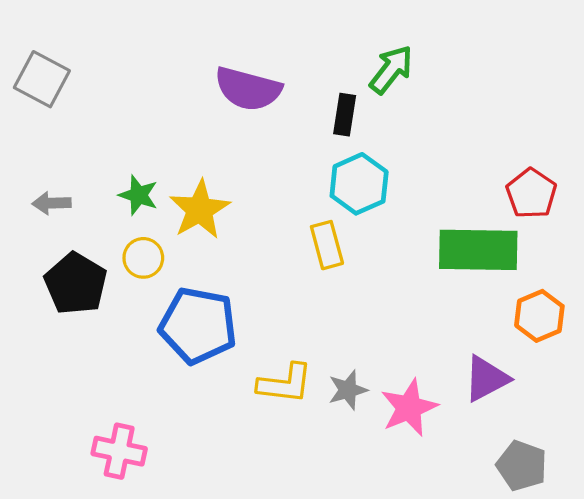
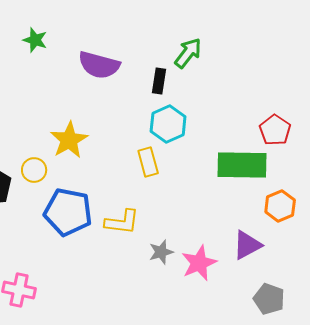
green star: (138, 195) -> (35, 40), moved
yellow L-shape: (285, 384) -> (122, 222), moved

